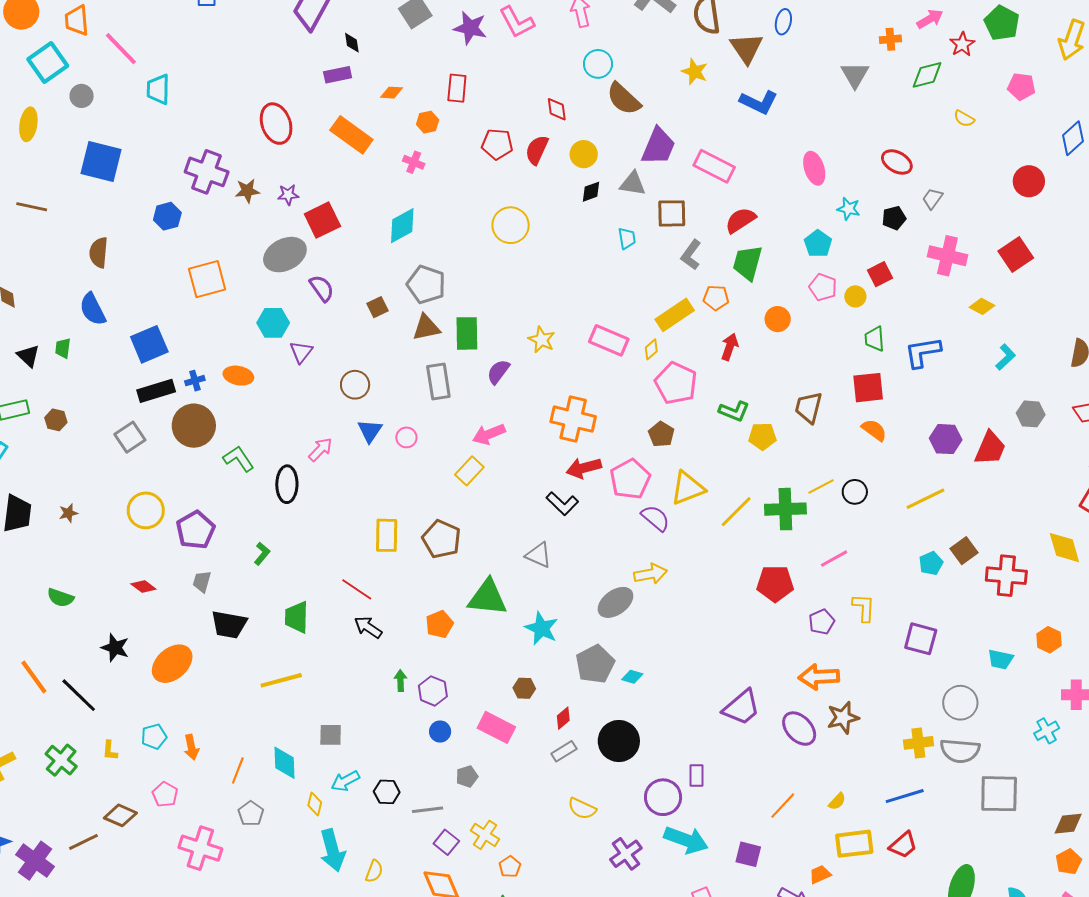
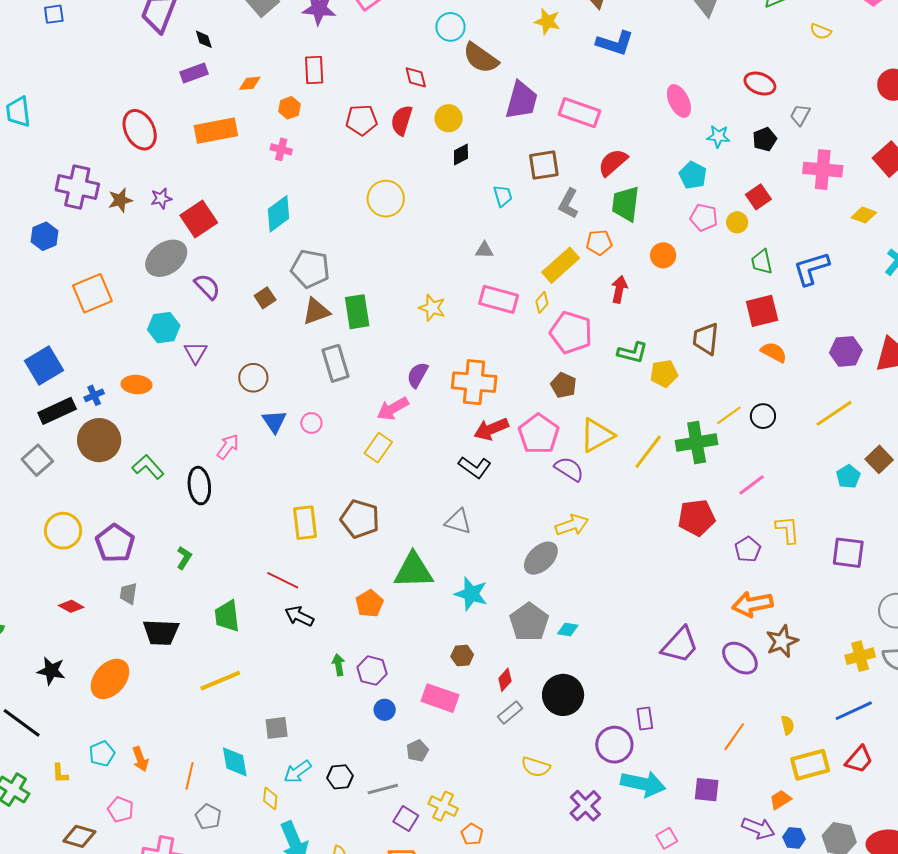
orange rectangle: (351, 135) -> (216, 131), turned -39
gray triangle: (633, 184) -> (484, 250), moved, size x0.7
purple semicircle: (498, 372) -> (417, 375), moved
yellow semicircle: (837, 801) -> (788, 725), turned -48

